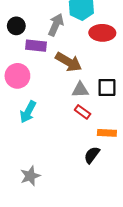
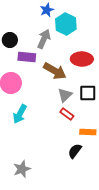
red ellipse: (102, 33) -> (82, 59), moved
gray triangle: (80, 90) -> (65, 95), turned -42

